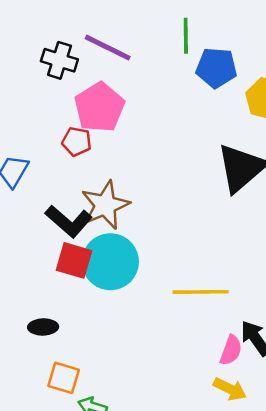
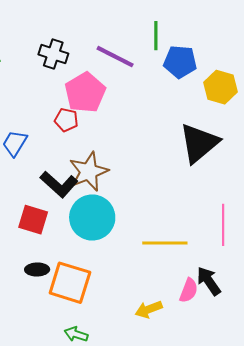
purple line: (108, 48) -> (115, 57), moved
red square: (74, 260) -> (33, 220), moved
orange square: (64, 378) -> (70, 283), moved, size x1.6
yellow arrow: (230, 389) -> (149, 309), moved, turned 132

